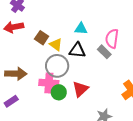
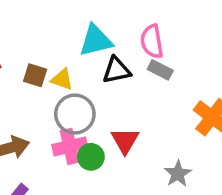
cyan triangle: (81, 29) -> (96, 40), size x1.5
black triangle: (77, 50) -> (117, 70), moved
gray rectangle: (104, 52) -> (160, 70), moved

